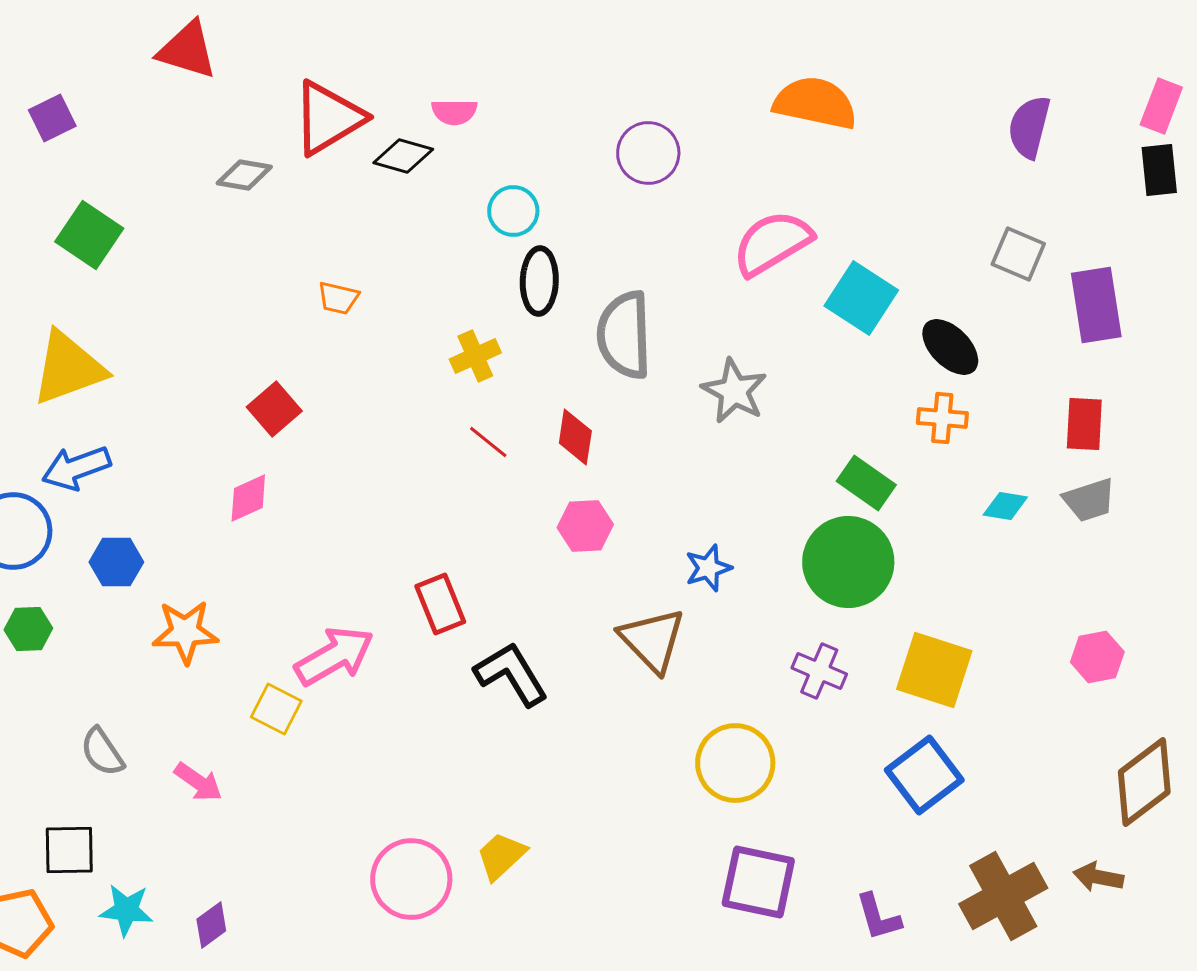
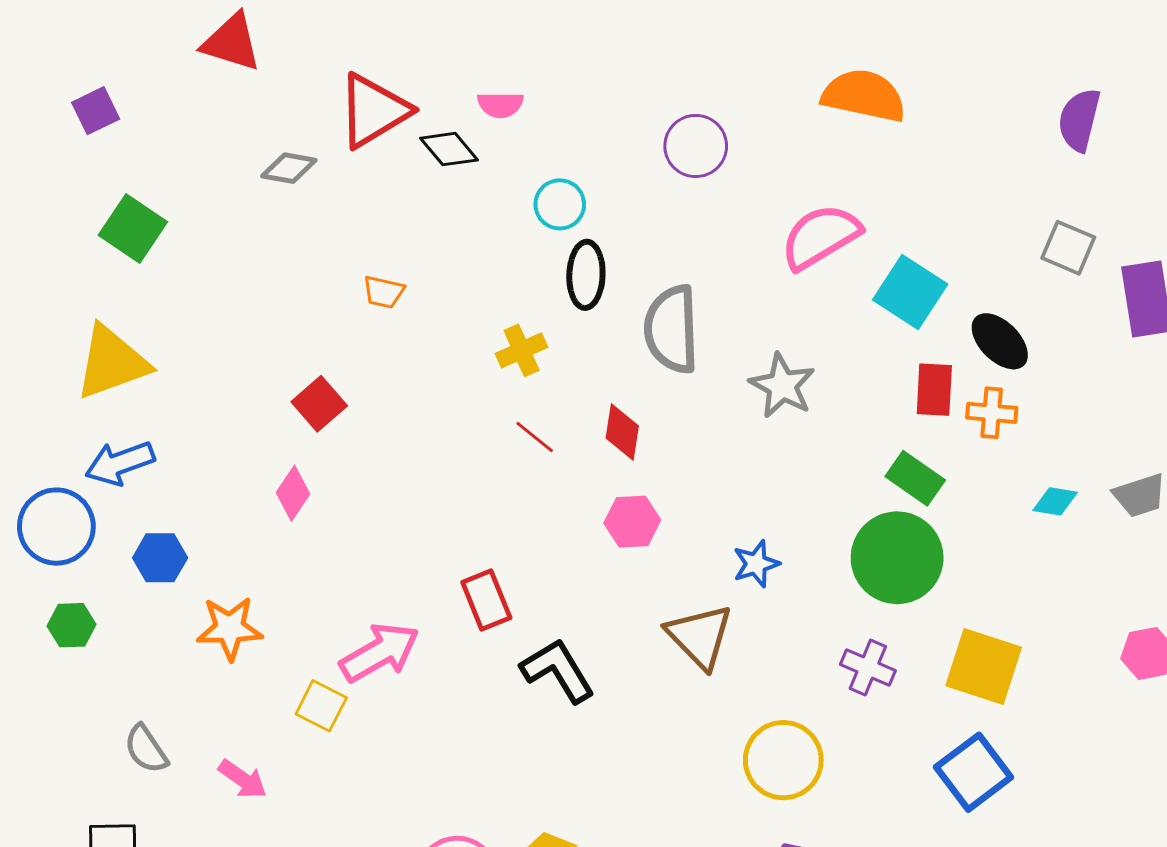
black diamond: (403, 156) -> (449, 149), turned 34
red rectangle: (1084, 424) -> (934, 390), moved
pink diamond: (248, 498) -> (293, 493), turned -32

